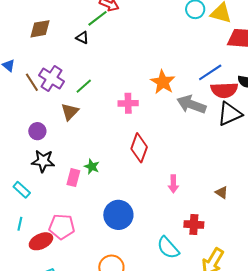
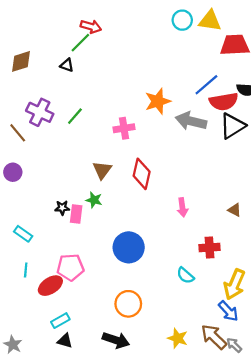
brown line: (32, 82) -> (18, 133), moved
orange star: (163, 82) -> (158, 101), turned 30
brown triangle: (70, 112) -> (102, 170), moved
purple circle: (37, 131) -> (13, 172), moved
black star: (43, 161) -> (62, 208), moved, size x0.6
cyan semicircle: (168, 248) -> (185, 275), size x0.7

